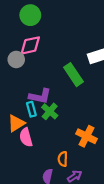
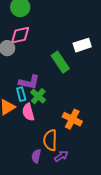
pink semicircle: (26, 137) -> (28, 112), moved
orange semicircle: (63, 159) -> (50, 140), size x1.5

